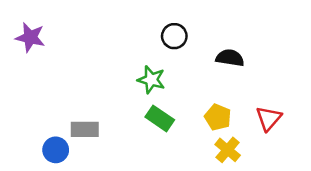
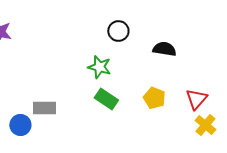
yellow cross: (228, 150) -> (205, 125), moved

